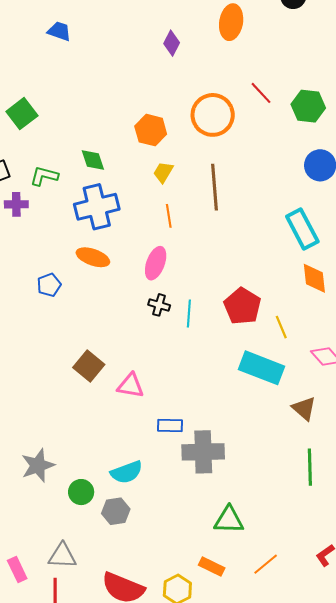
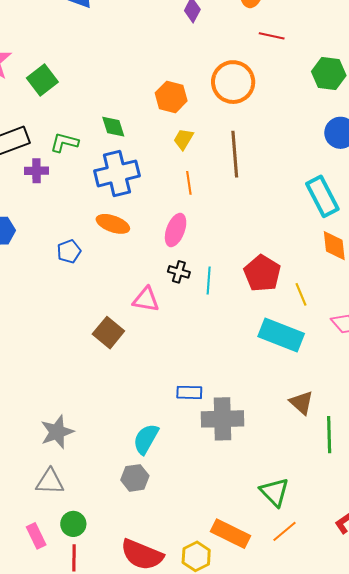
red line: (261, 93) -> (272, 36), moved, turned -35
pink triangle: (131, 386) -> (146, 300), moved
brown triangle: (304, 408) -> (301, 403), moved
cyan semicircle: (127, 472) -> (146, 439), turned 140
green circle: (81, 492) -> (73, 524), moved
green triangle: (229, 520) -> (274, 492), moved, turned 44
gray triangle: (62, 556) -> (50, 482), moved
orange rectangle: (212, 567) -> (231, 534), size x1.5

